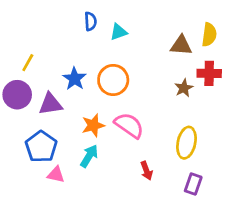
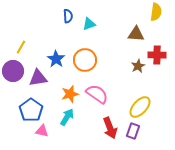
yellow semicircle: (209, 35) -> (156, 12), moved
yellow ellipse: (187, 143) -> (140, 107), turned 30
red arrow: (147, 171) -> (110, 128), size x1.5
purple rectangle: (193, 184) -> (133, 131), moved

